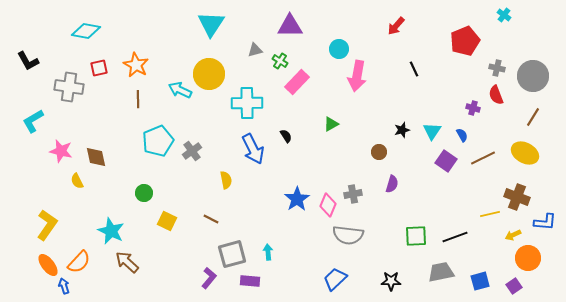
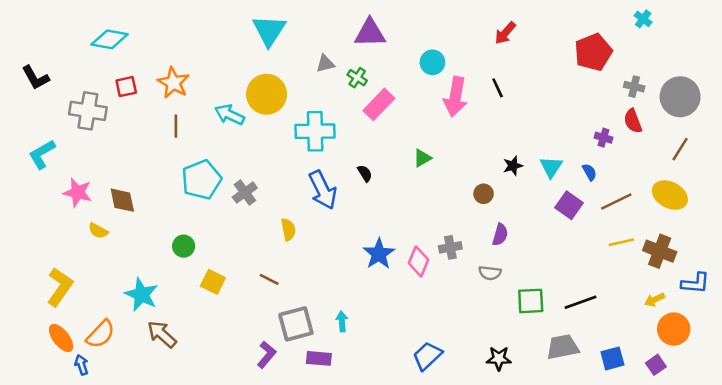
black line: (414, 69) -> (498, 88), moved
yellow semicircle: (77, 181) -> (98, 231), turned -35
yellow line: (490, 214) -> (621, 242), moved
gray semicircle: (348, 235) -> (490, 273), moved, size x0.6

